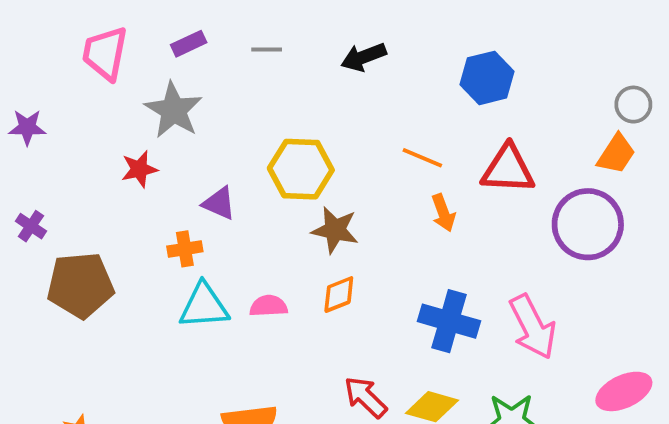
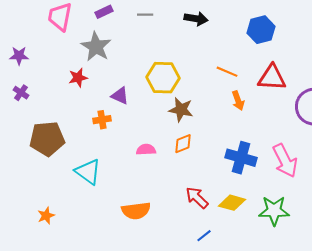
black arrow: (364, 57) -> (196, 19), turned -150
purple cross: (31, 226) -> (21, 93), moved
cyan triangle: (204, 306) -> (88, 172), moved, turned 40

